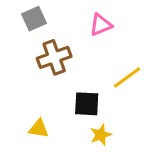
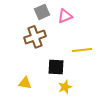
gray square: (34, 19) -> (42, 12), moved
yellow line: (127, 78) -> (82, 50), turned 30

